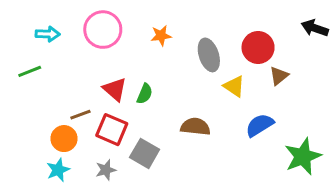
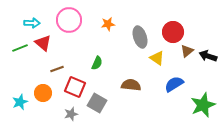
black arrow: (315, 28) -> (208, 56), moved
red triangle: (115, 89) -> (43, 43), moved
brown line: (80, 115) -> (57, 69), moved
cyan star: (58, 170) -> (20, 102), moved

